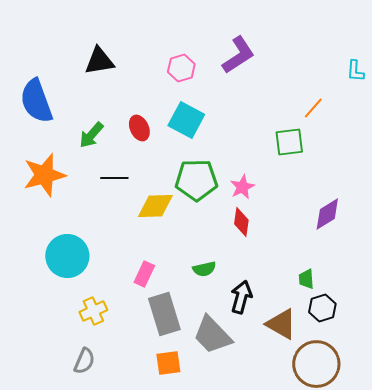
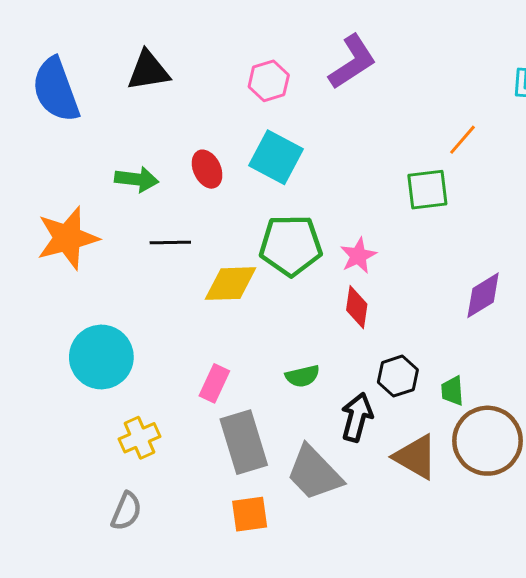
blue semicircle: (36, 101) -> (56, 90), moved
green arrow: (91, 135) -> (137, 179), turned -124
black hexagon: (322, 308) -> (398, 376), moved
brown circle: (316, 364) -> (488, 441), moved

